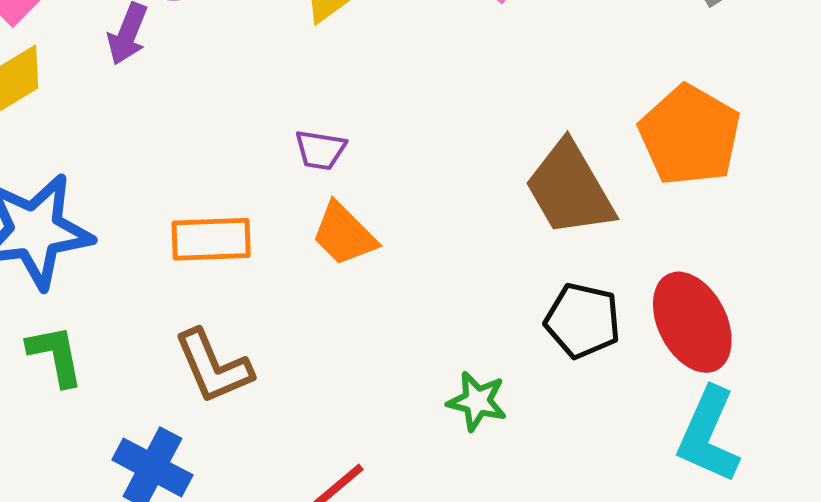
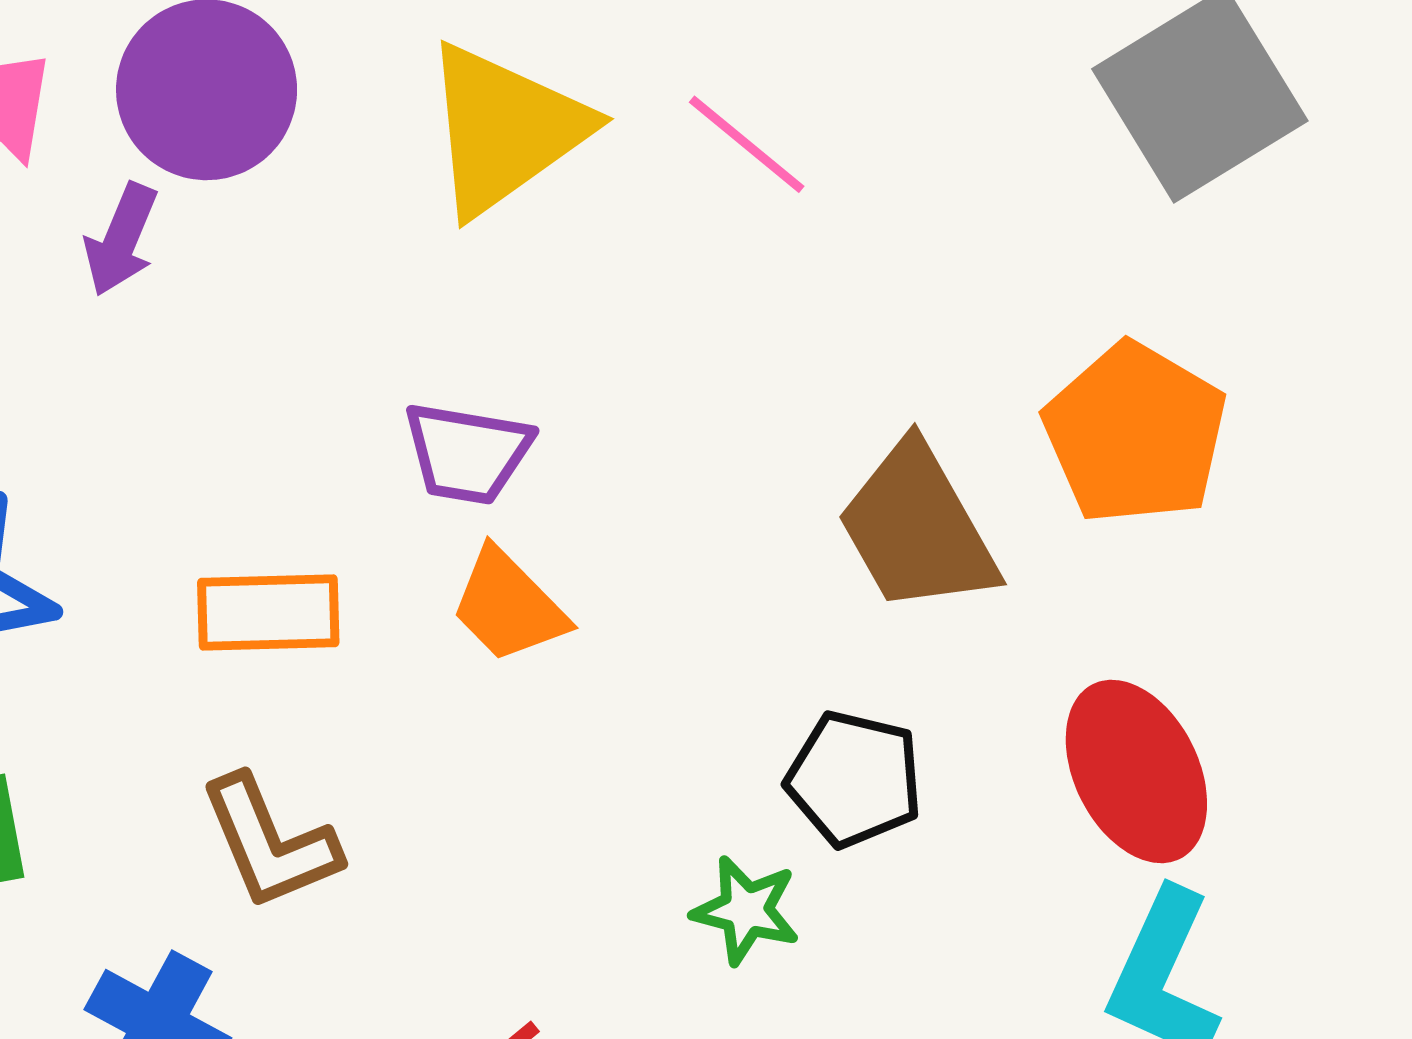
purple trapezoid: (320, 150) -> (467, 453), size x1.4
black pentagon: (583, 321) -> (854, 779), moved

